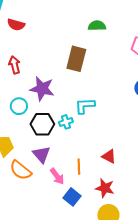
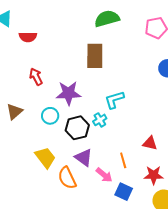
green semicircle: (97, 26) -> (107, 19), size x1.4
orange semicircle: (21, 170) -> (67, 178), turned 40

